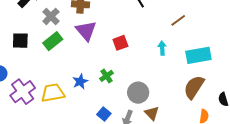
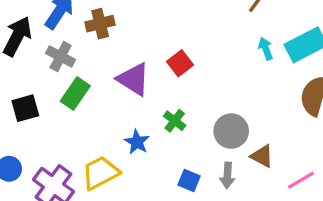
purple triangle: (86, 31) -> (133, 79), moved
cyan arrow: (162, 48) -> (266, 49), moved

